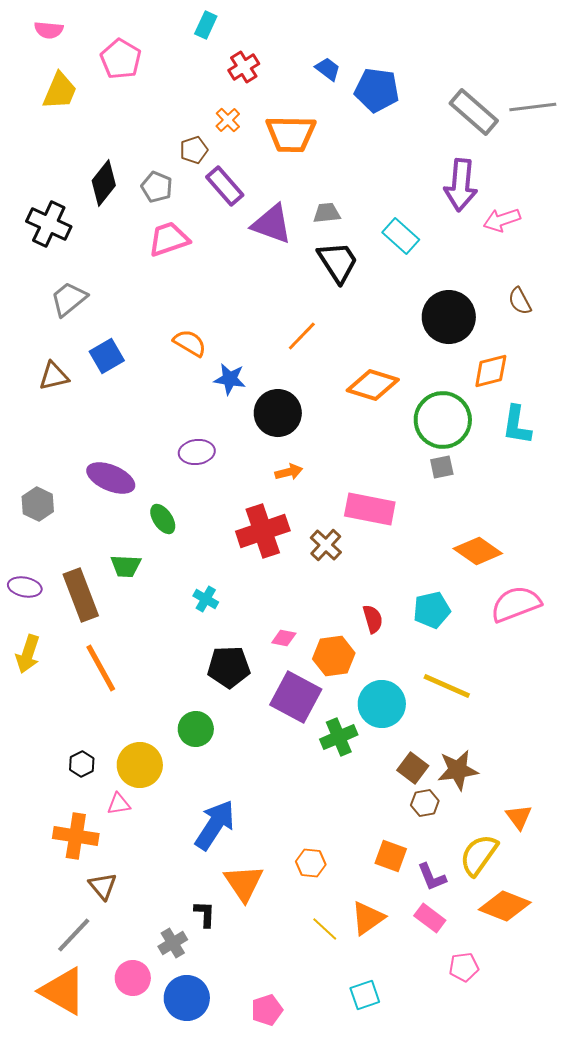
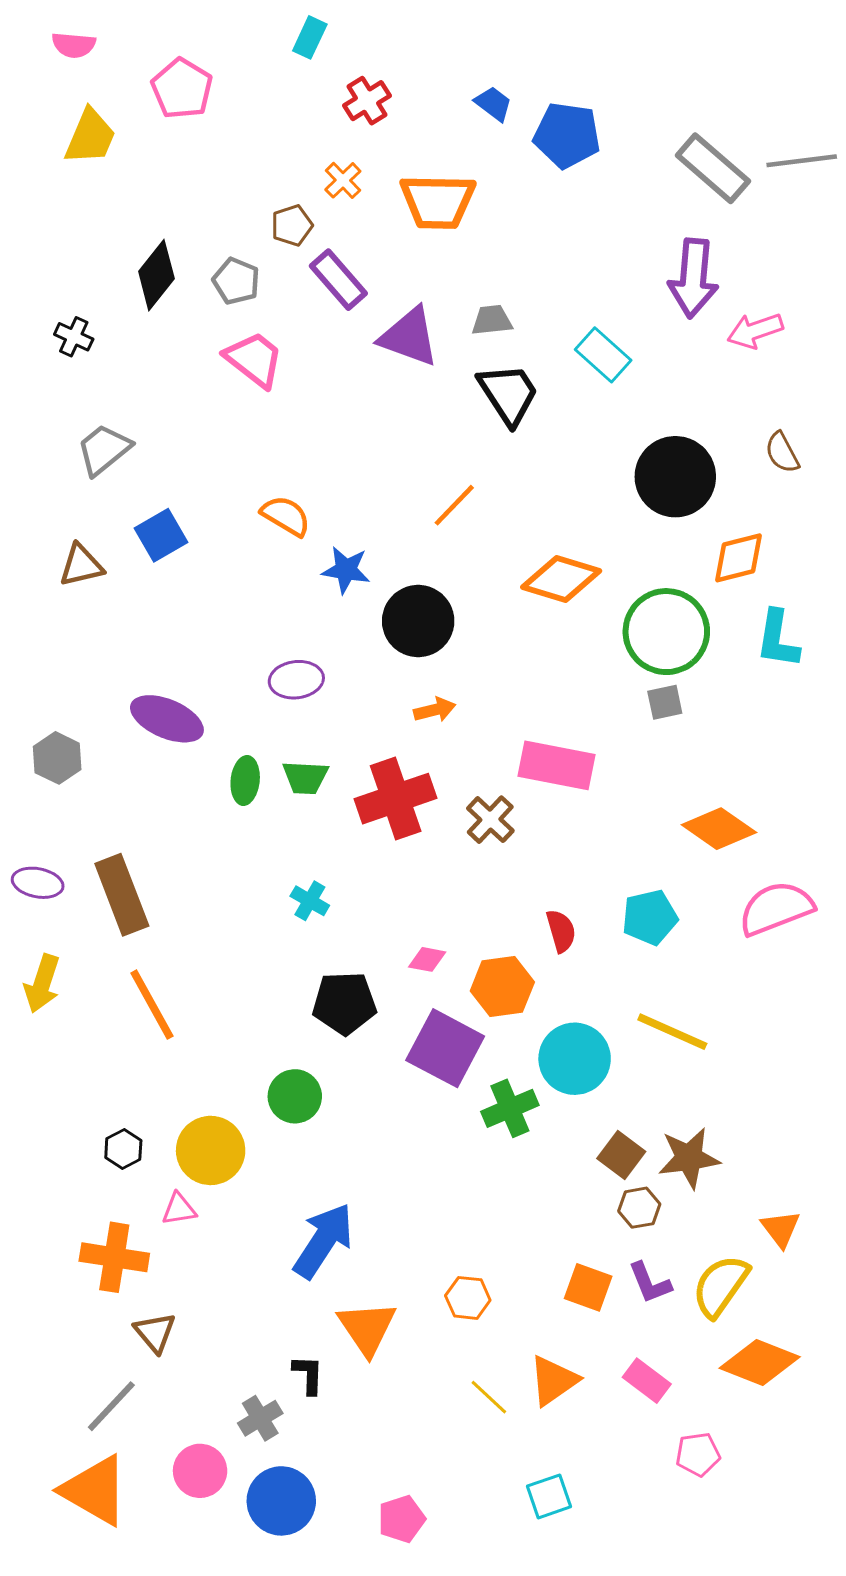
black cross: (49, 224) -> (74, 337), size x0.6
pink trapezoid: (169, 239) -> (254, 359), turned 57
green ellipse: (163, 519) -> (245, 780), turned 40
green trapezoid: (126, 566) -> (305, 777), moved
purple L-shape: (432, 877) -> (650, 1283), moved

